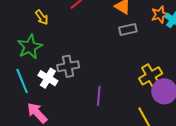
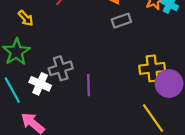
yellow cross: (151, 76) -> (152, 68), turned 30
purple line: (99, 96) -> (89, 85), moved

